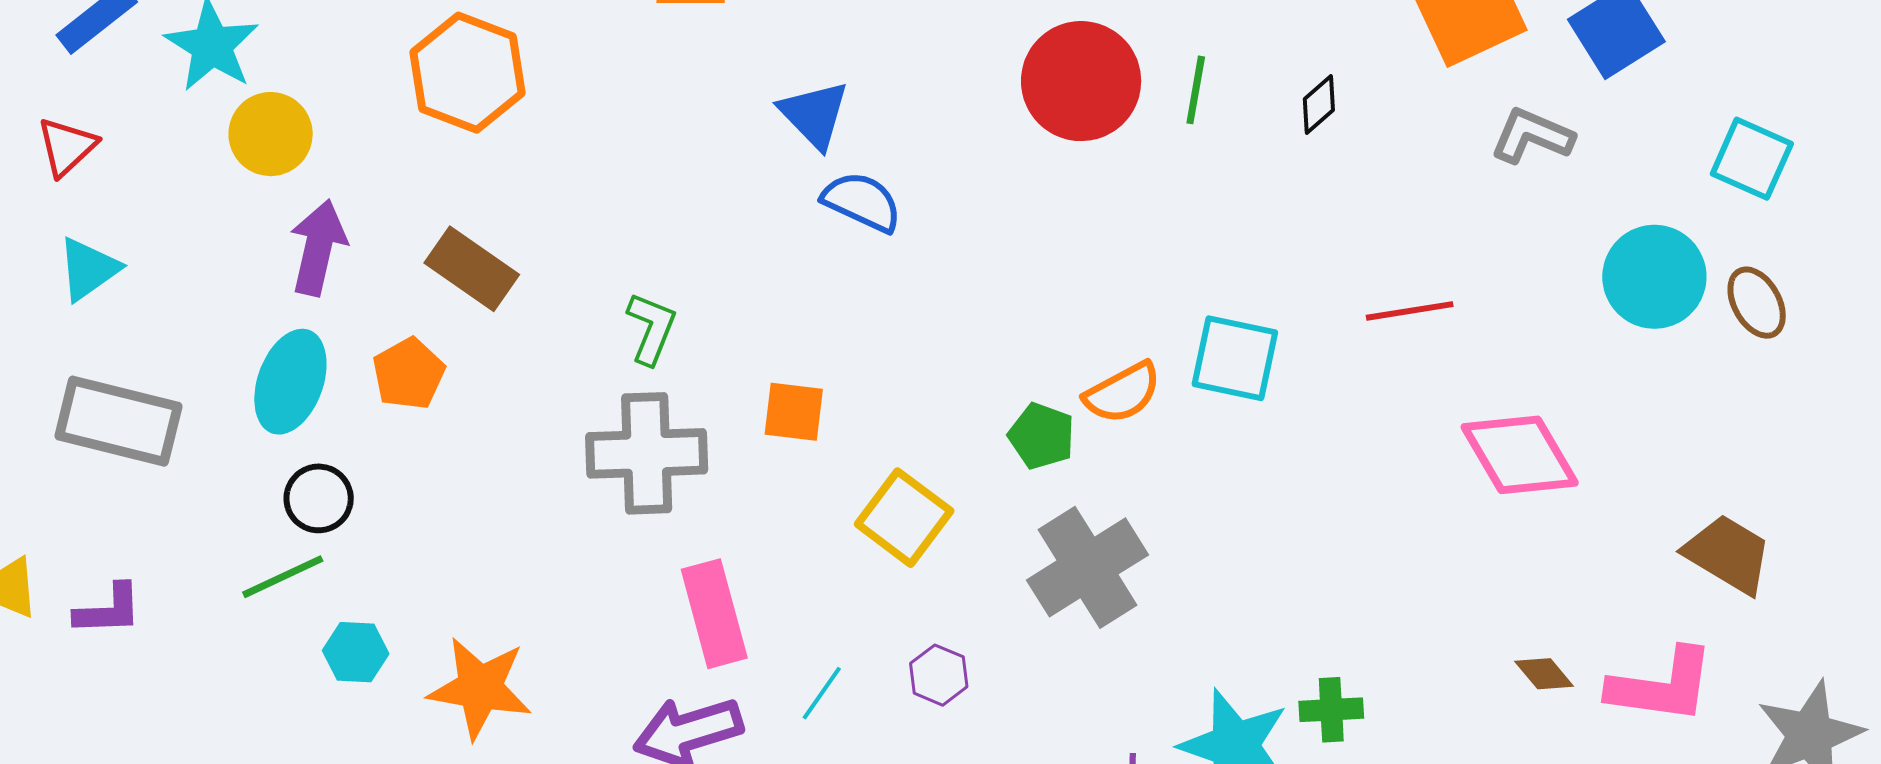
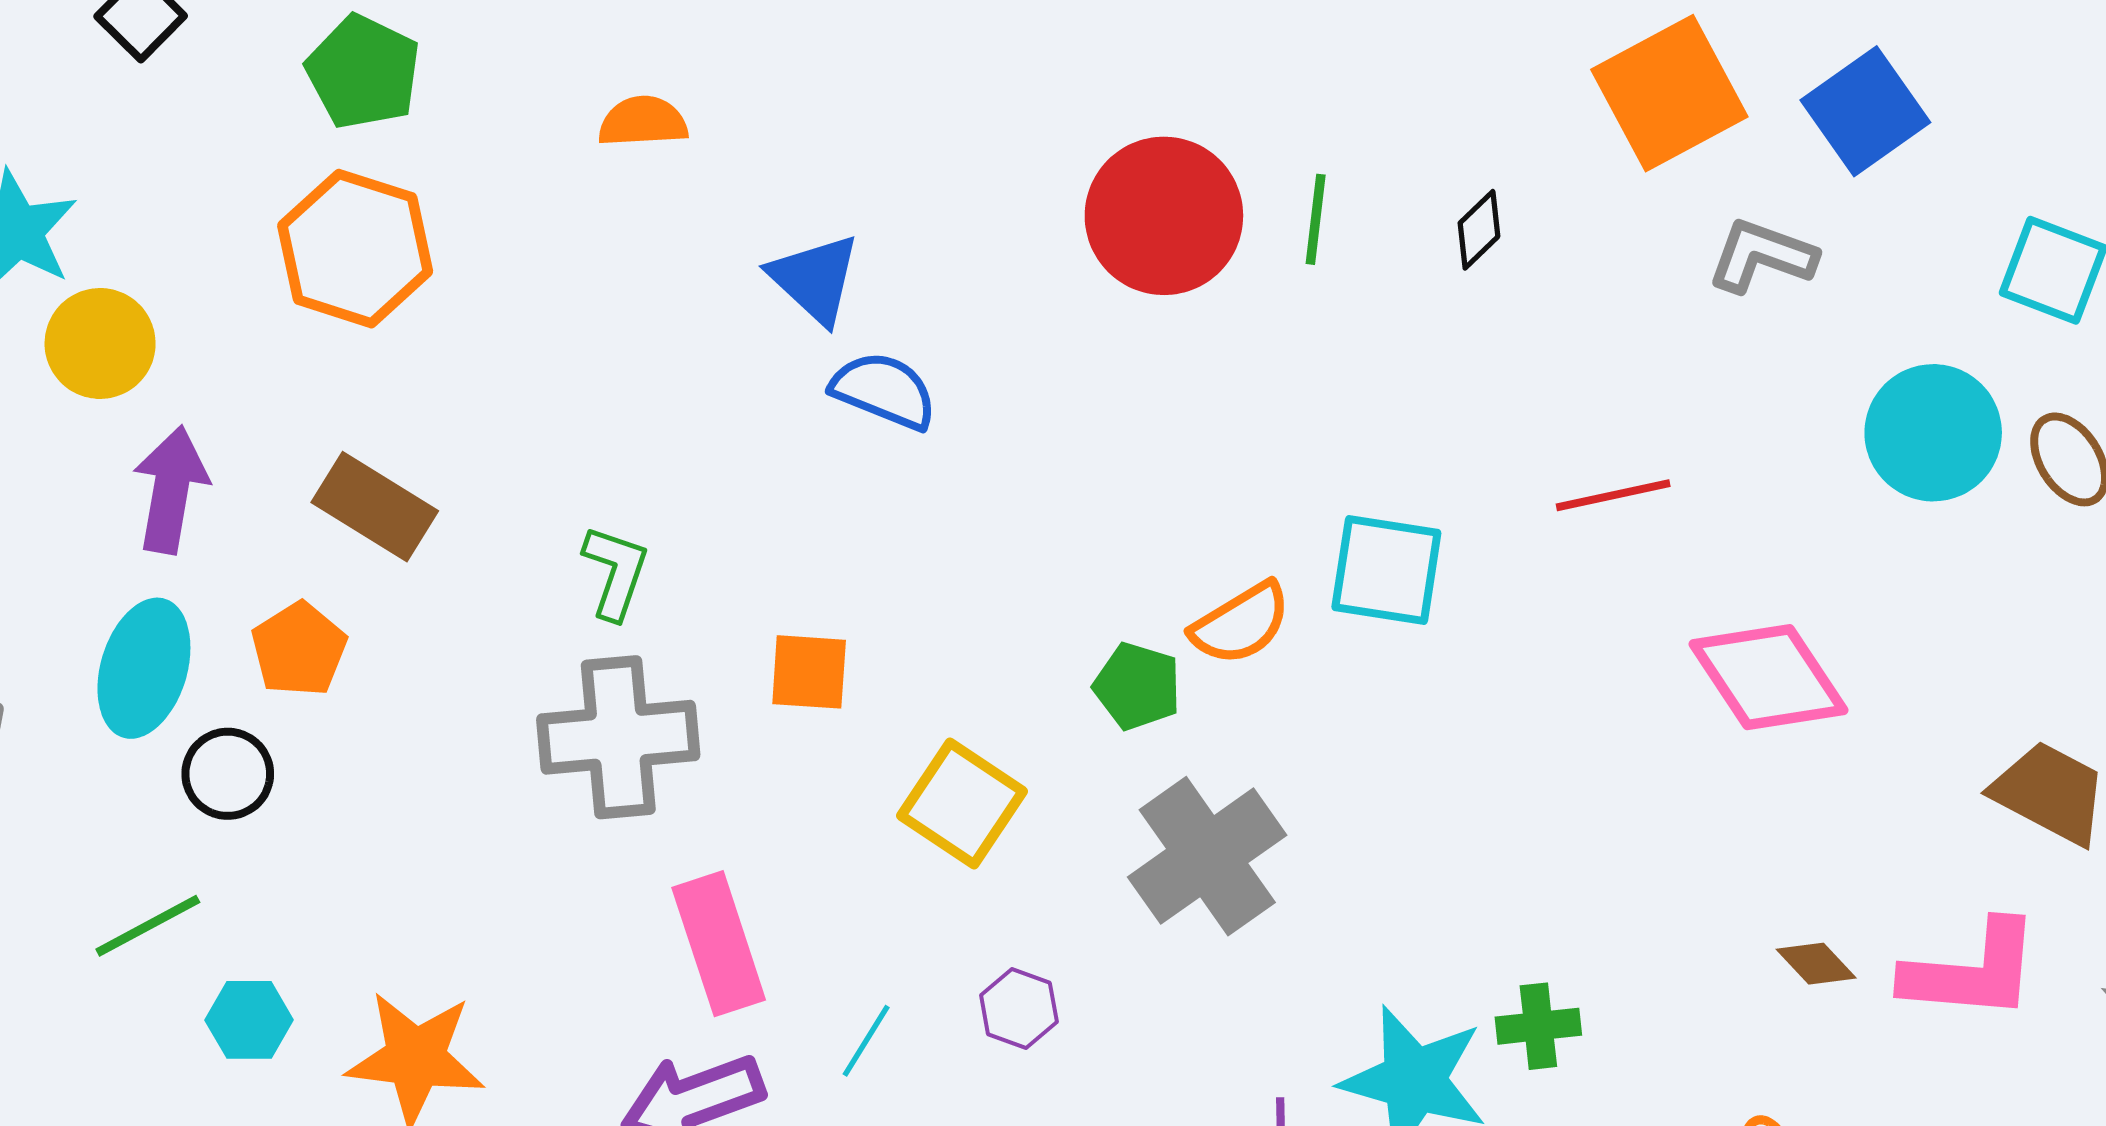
black circle: (319, 498) -> (228, 774), moved

